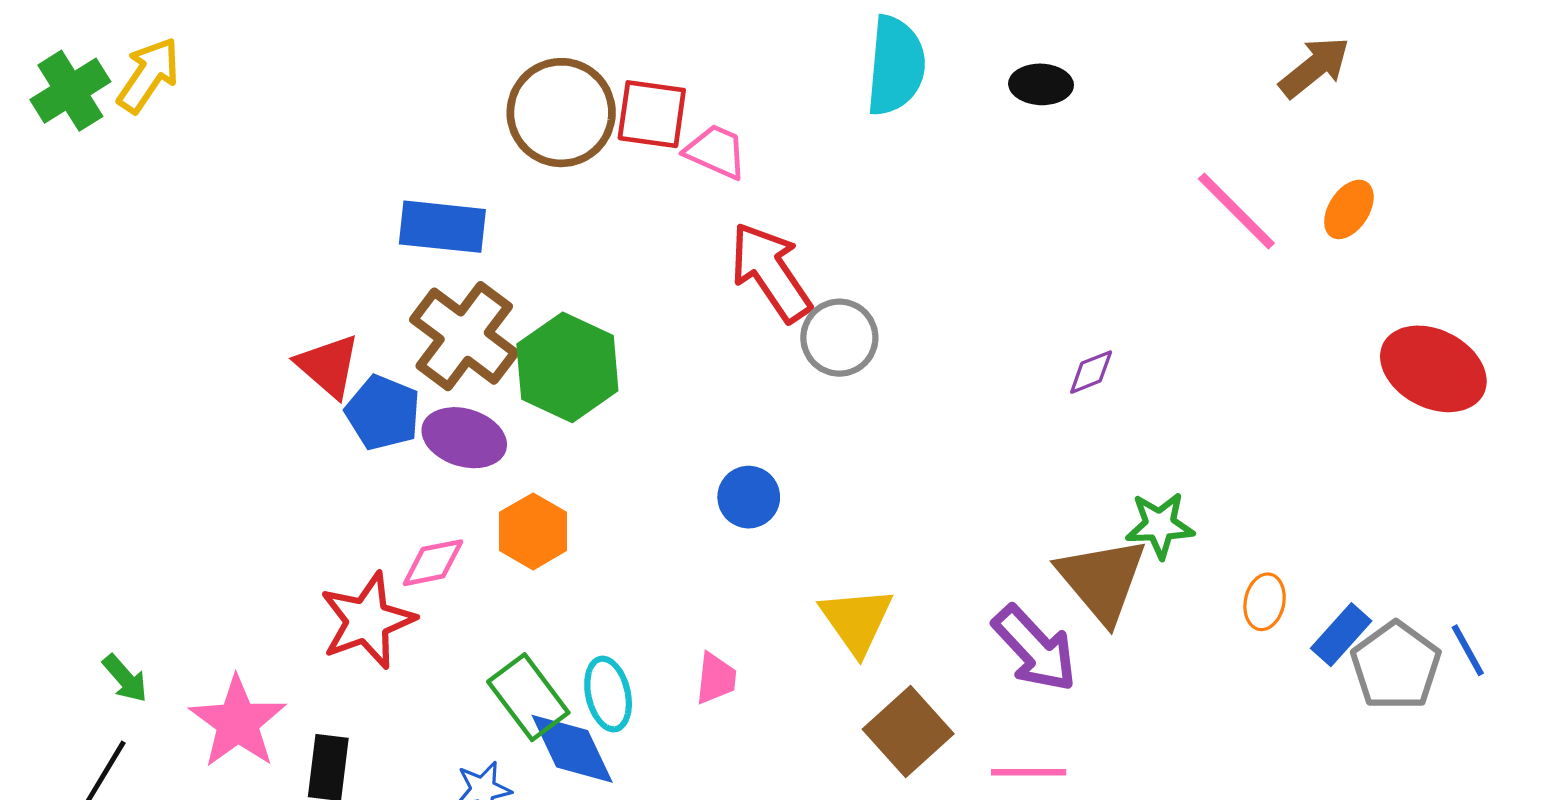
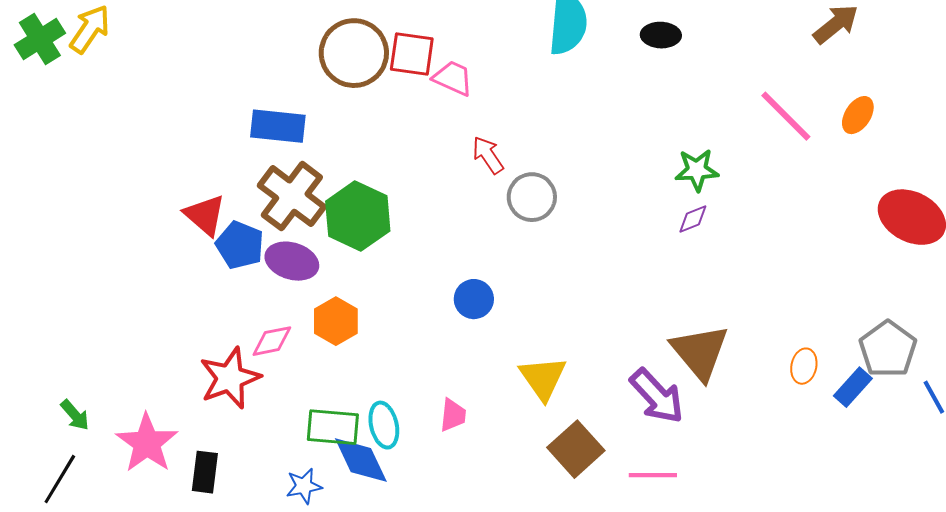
red arrow: (771, 272) -> (488, 155), size x0.6
green star: (1160, 525) -> (697, 170), moved
gray pentagon: (1396, 666) -> (888, 349), moved
green rectangle: (528, 697) -> (333, 427), turned -48

